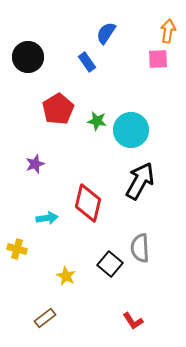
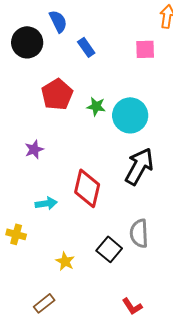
blue semicircle: (106, 33) -> (58, 21), moved, turned 120
pink square: (158, 59) -> (145, 49), moved

